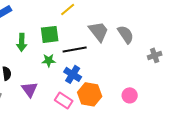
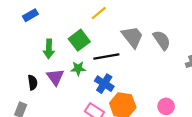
green square: (50, 34) -> (79, 40), turned -30
purple triangle: (30, 89) -> (55, 77), moved

